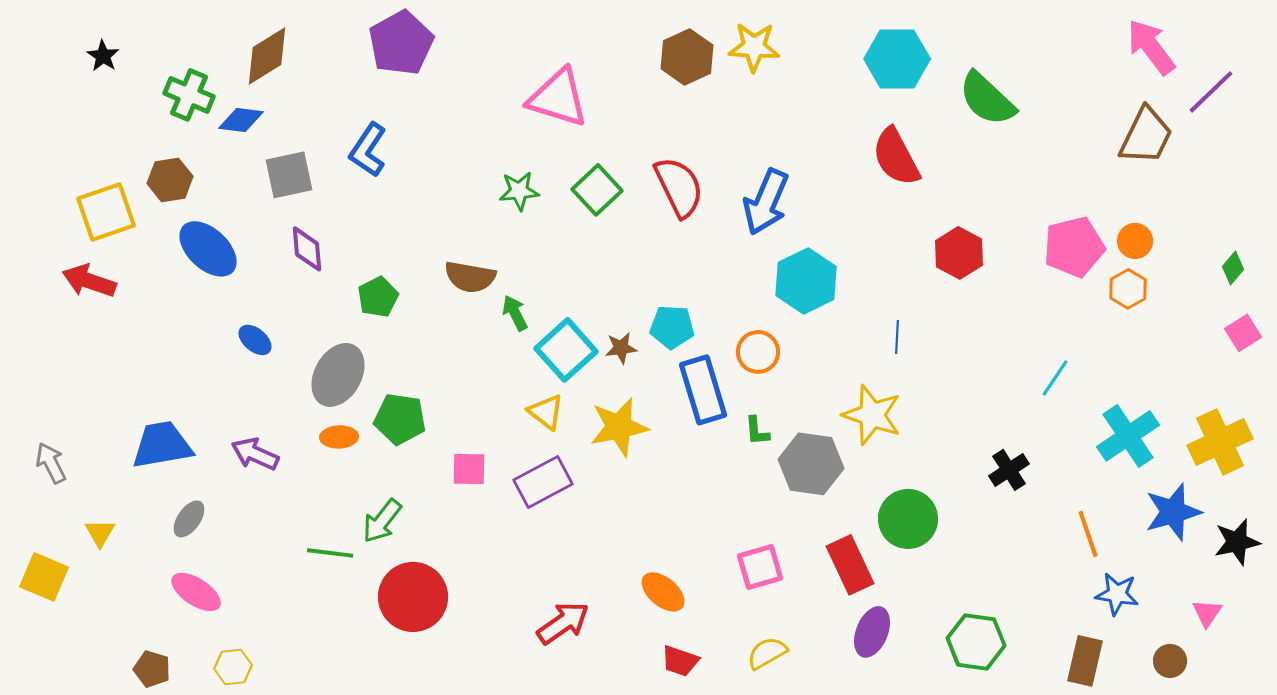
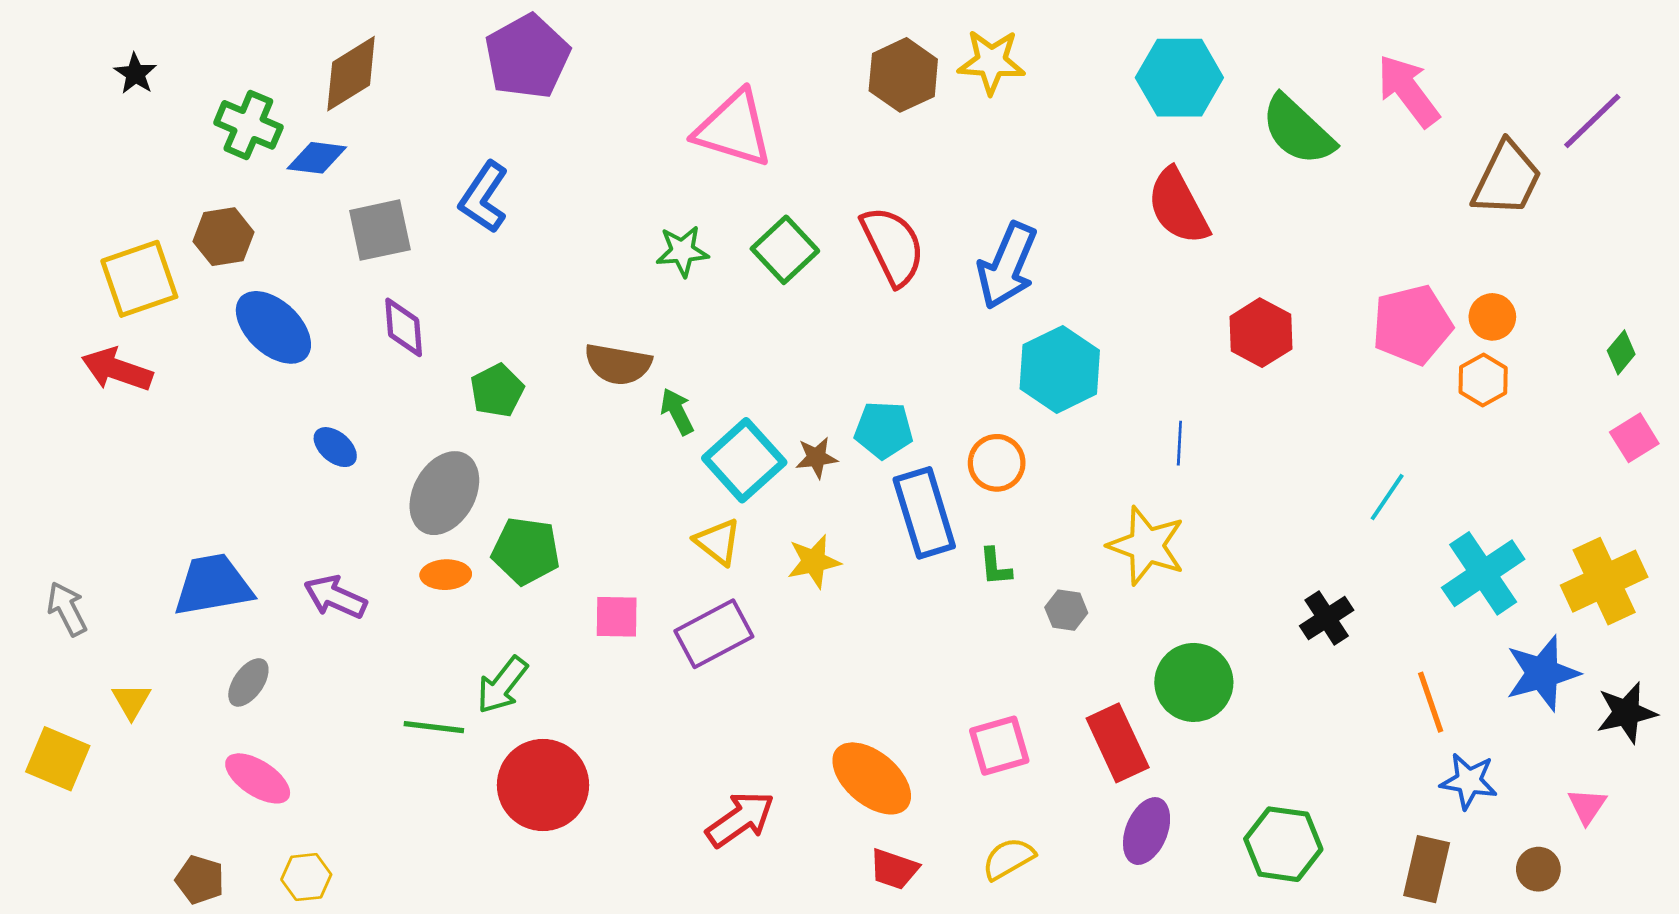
pink arrow: (1151, 47) -> (1408, 91), moved
yellow star: (619, 427) -> (814, 561), size x0.7
gray hexagon: (811, 464) -> (1066, 610), size x0.5
orange ellipse: (663, 592) -> (872, 778), size x1.4

